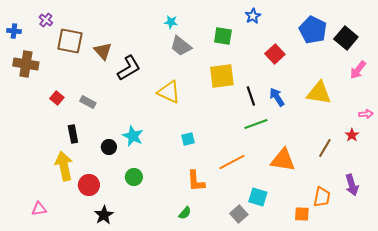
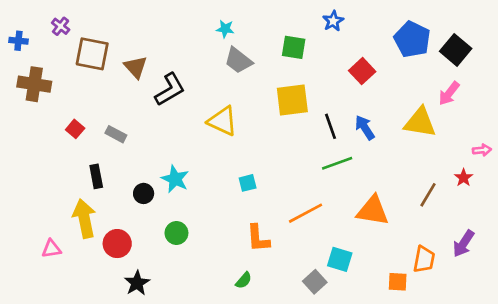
pink arrow: (358, 70) -> (449, 93), moved
purple arrow: (352, 185) -> (464, 244), turned 50
pink triangle: (39, 209) -> (51, 249), moved

